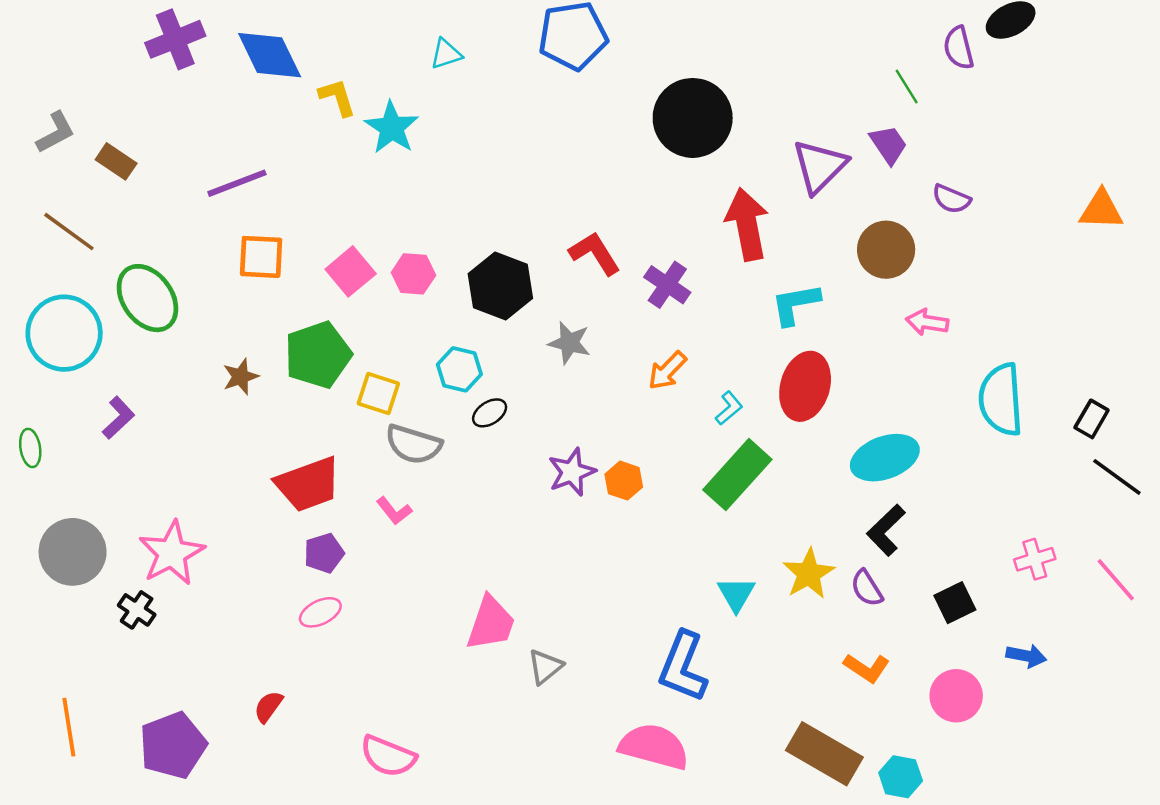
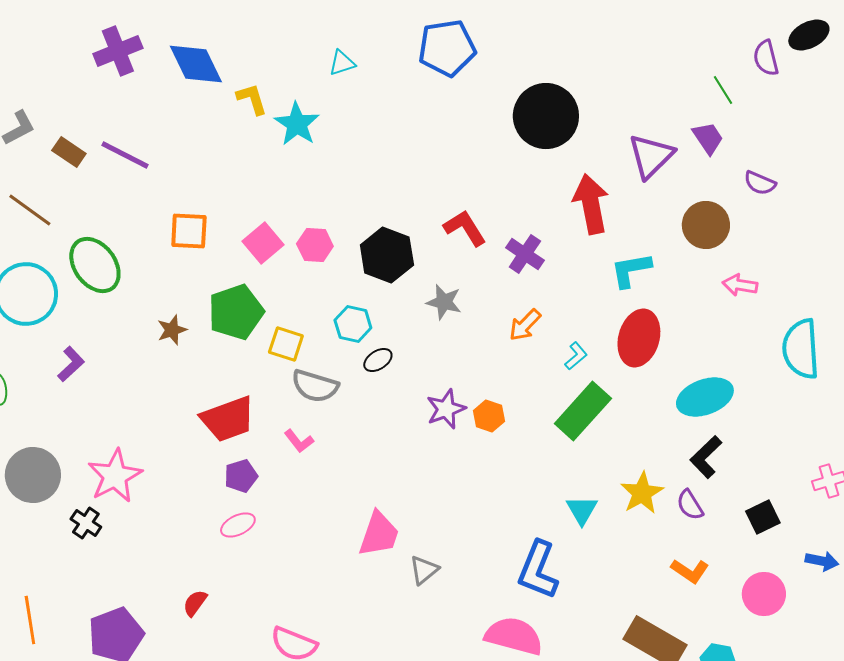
purple line: (237, 183) -> (125, 155), moved, turned 48

